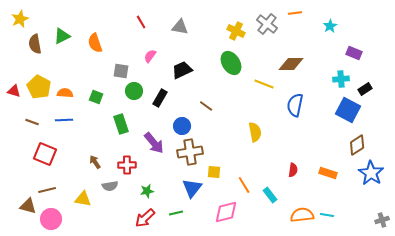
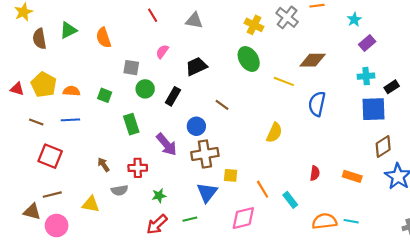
purple rectangle: (354, 53) -> (367, 43), moved, turned -63
blue square: (348, 110) -> (374, 109), turned -30
yellow semicircle: (255, 132) -> (274, 133), turned 36

